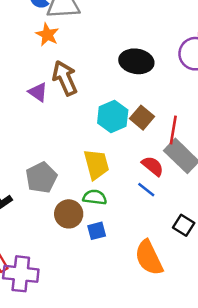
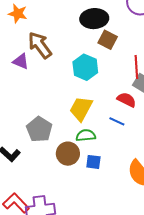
brown square: (142, 118) -> (108, 40), moved
yellow trapezoid: (96, 164) -> (81, 109), turned -124
blue line: (146, 190) -> (117, 121), moved
blue square: (97, 231) -> (93, 162), turned 35

